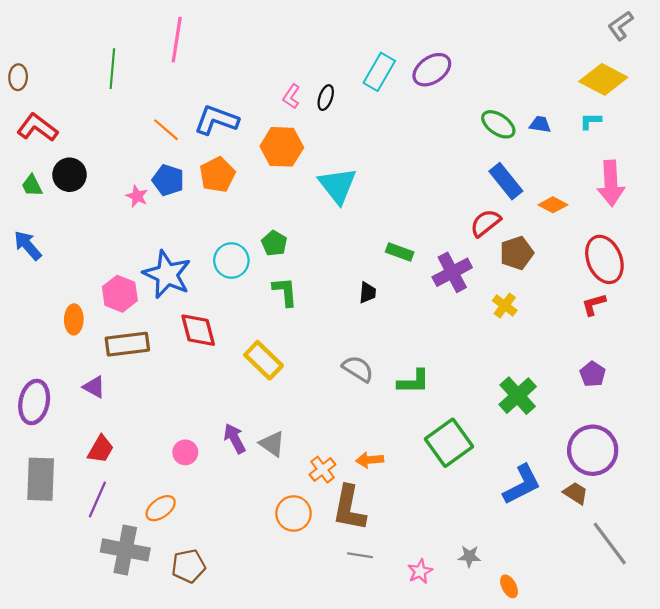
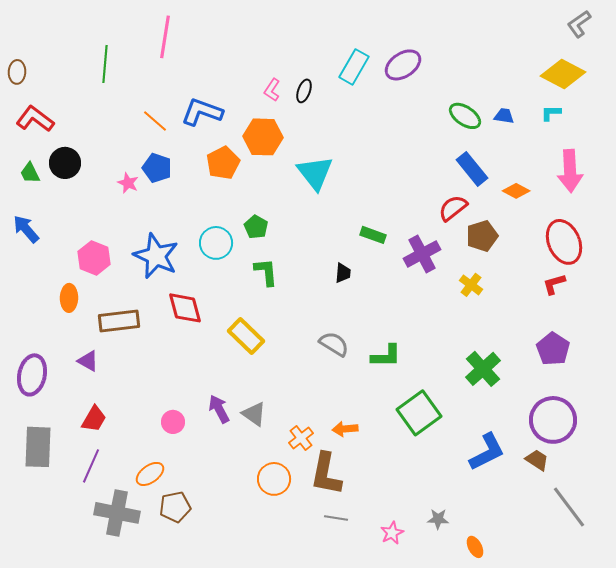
orange pentagon: (217, 175) -> (223, 163), moved
pink hexagon: (120, 294) -> (94, 258), moved
purple pentagon: (593, 374) -> (553, 349), size x1.4
brown pentagon: (188, 566) -> (175, 507), moved

